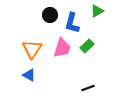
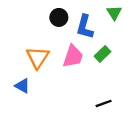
green triangle: (97, 11) -> (114, 13), turned -32
blue triangle: (29, 75) -> (22, 86), moved

